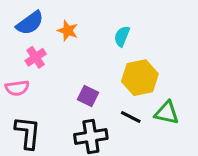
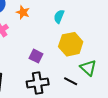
green triangle: (167, 113) -> (88, 68), turned 30
black line: (131, 117) -> (71, 81), moved

